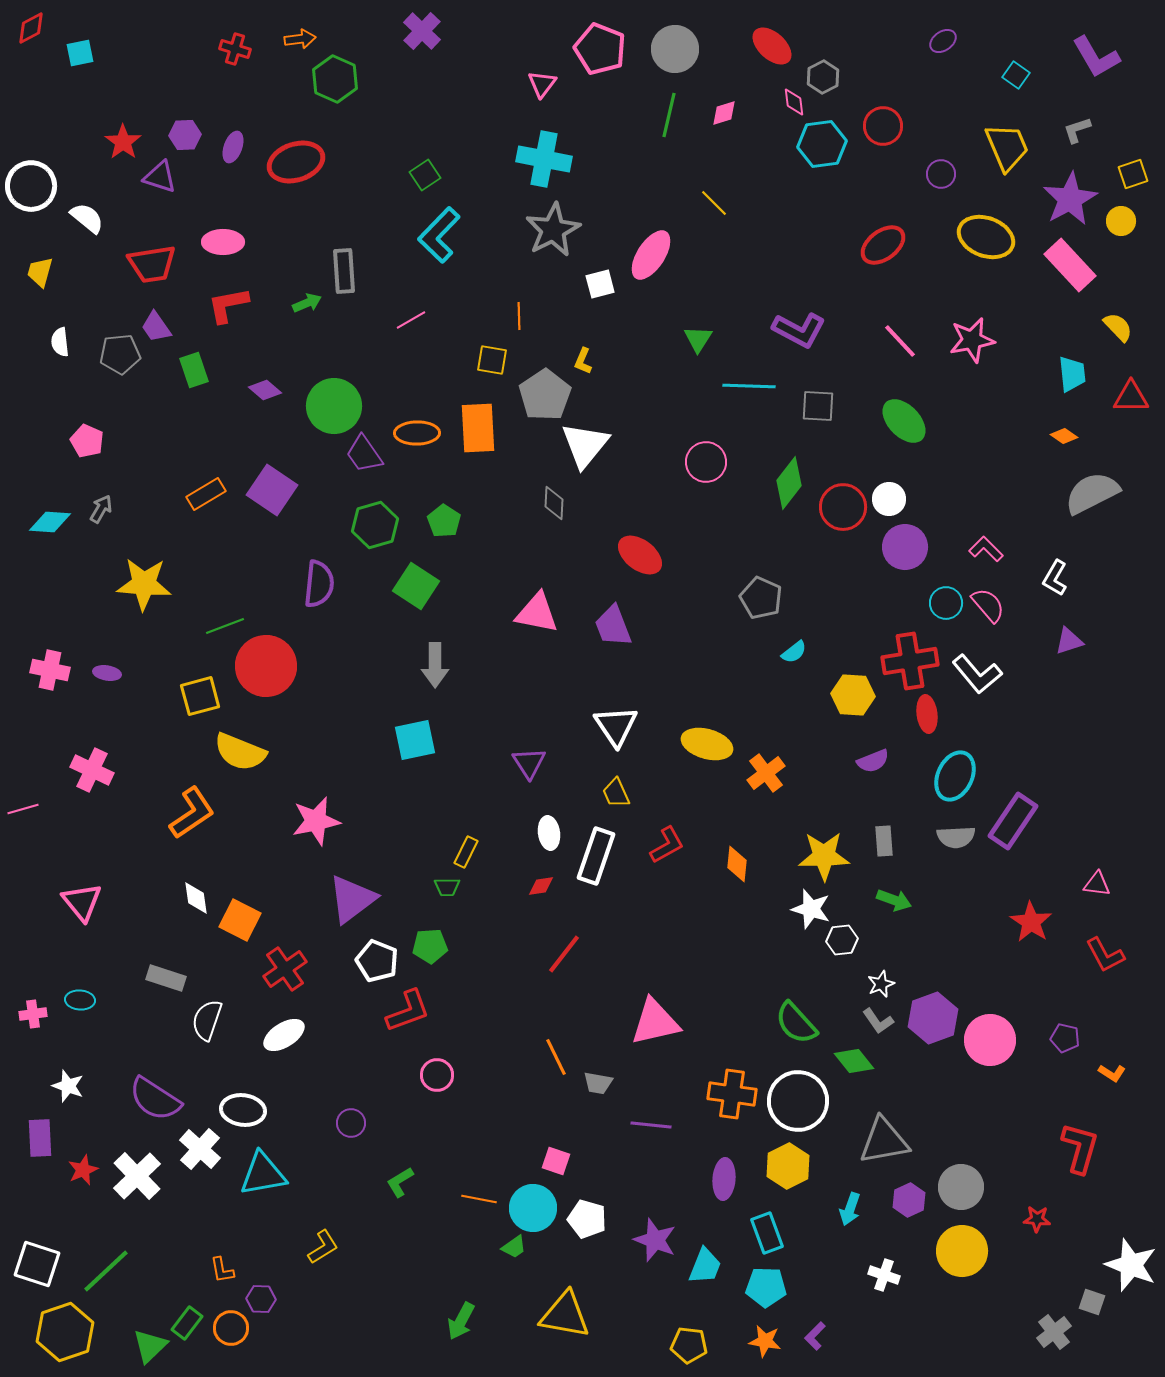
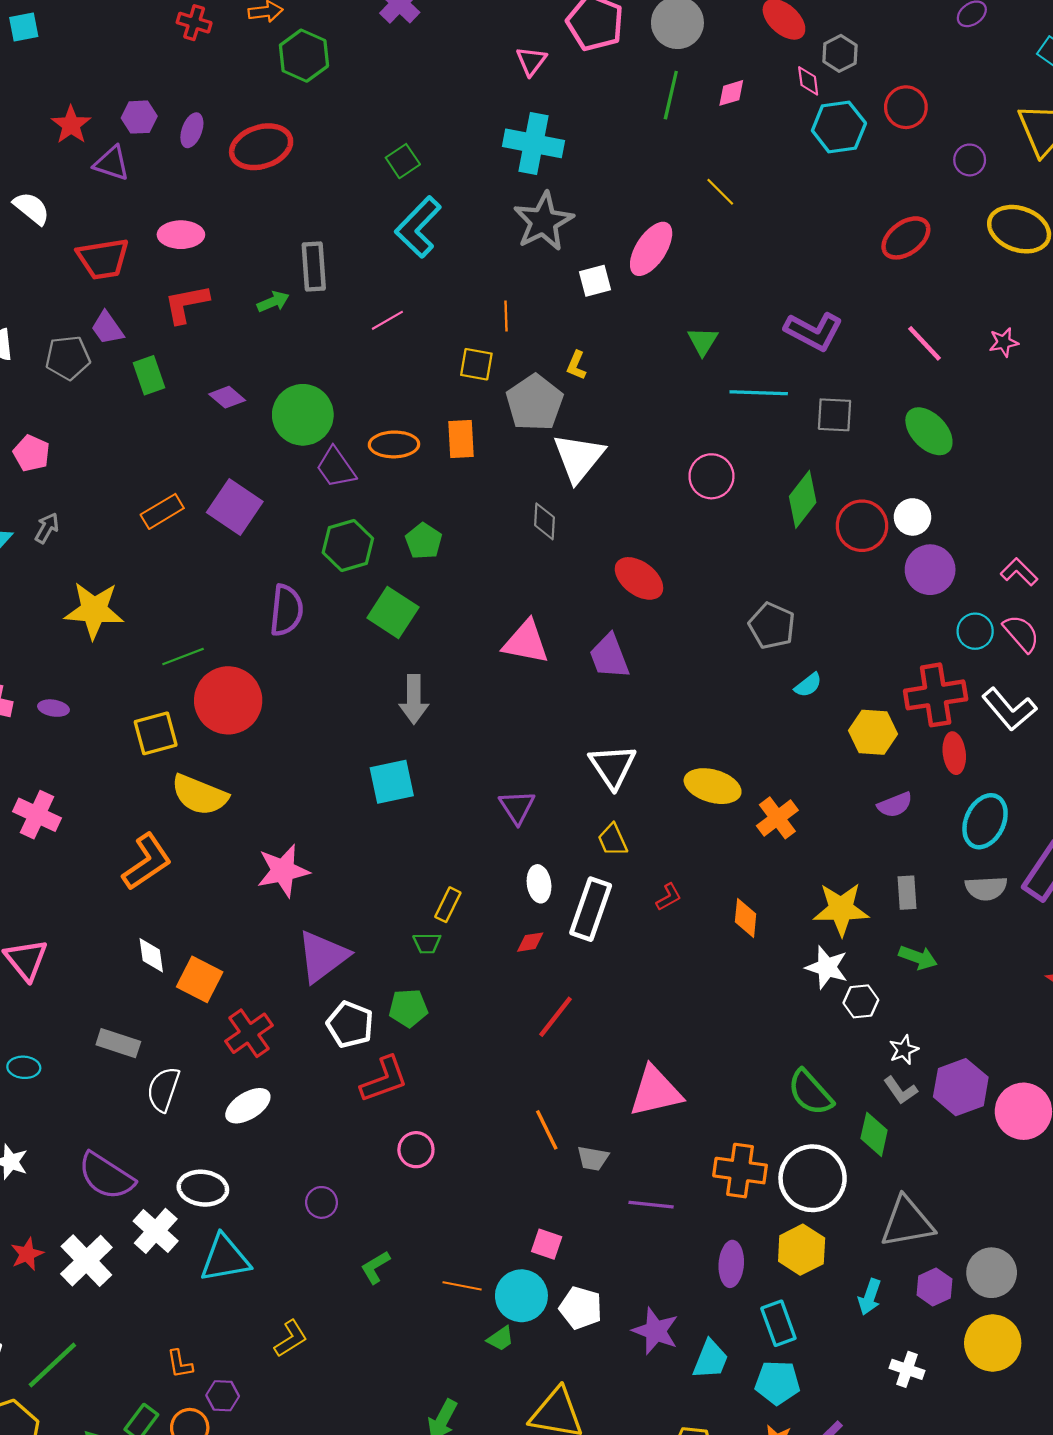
pink star: (972, 340) -> (1004, 342), size x0.6
orange rectangle: (478, 428) -> (461, 439), size x0.7
red L-shape: (667, 845) -> (669, 897), size x0.7
green diamond: (854, 1061) -> (874, 1134), turned 51

